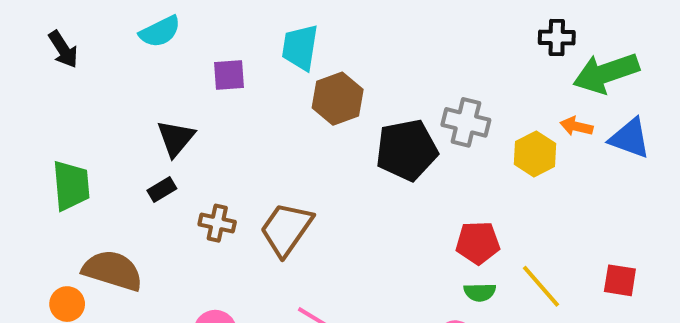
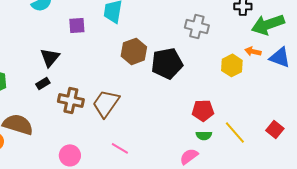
brown hexagon: (338, 99) -> (134, 51), moved
gray cross: (466, 122) -> (197, 26), moved
brown cross: (217, 223) -> (71, 100), size x1.4
red square: (620, 280) -> (275, 129), turned 30

